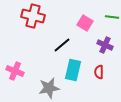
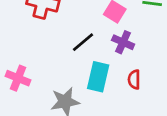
purple cross: (105, 45) -> (123, 42), moved

